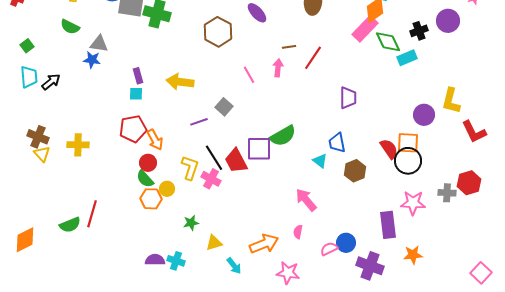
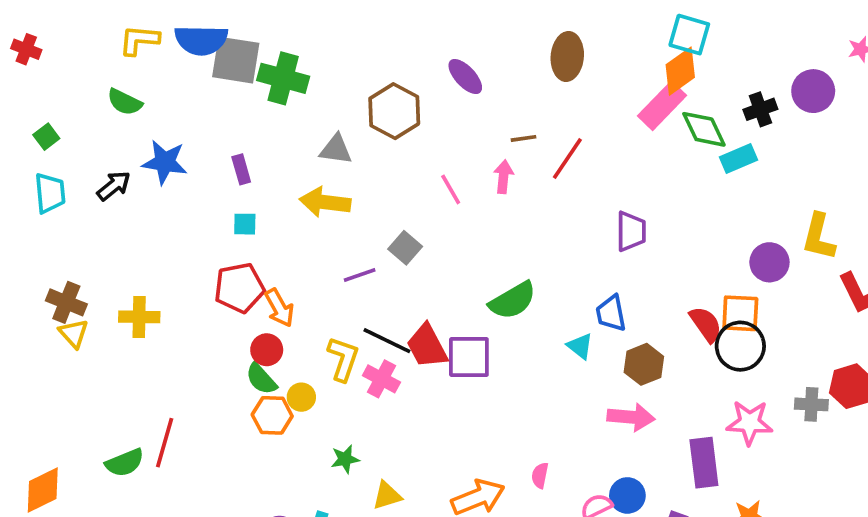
gray triangle: (99, 44) -> (336, 149), moved
blue star: (92, 60) -> (165, 162), size x1.4
purple rectangle: (138, 76) -> (241, 169), moved
black arrow: (51, 82) -> (114, 186), moved
purple square: (259, 149) -> (469, 357), moved
black line: (214, 158) -> (387, 341), turned -32
pink arrow: (306, 200) -> (631, 417), moved, turned 135

